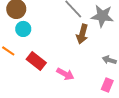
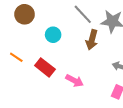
cyan circle: (23, 29) -> (53, 35), moved

